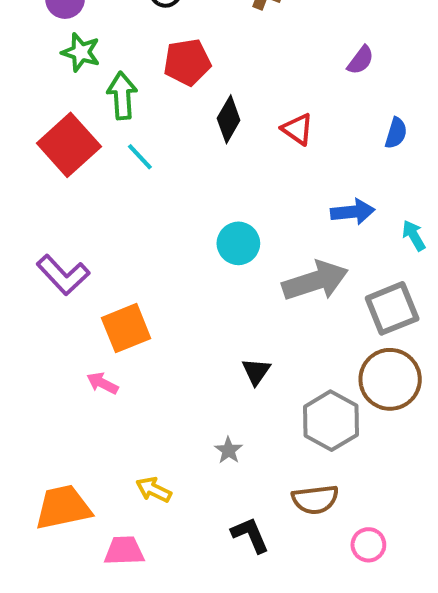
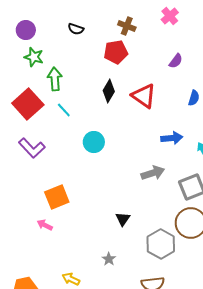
red pentagon: (187, 62) -> (116, 52), moved
red triangle: (297, 129) -> (144, 96), size x1.5
cyan circle: (238, 243) -> (94, 142), moved
purple L-shape: (63, 275) -> (32, 148), moved
gray arrow: (315, 281) -> (153, 173), size x0.7

